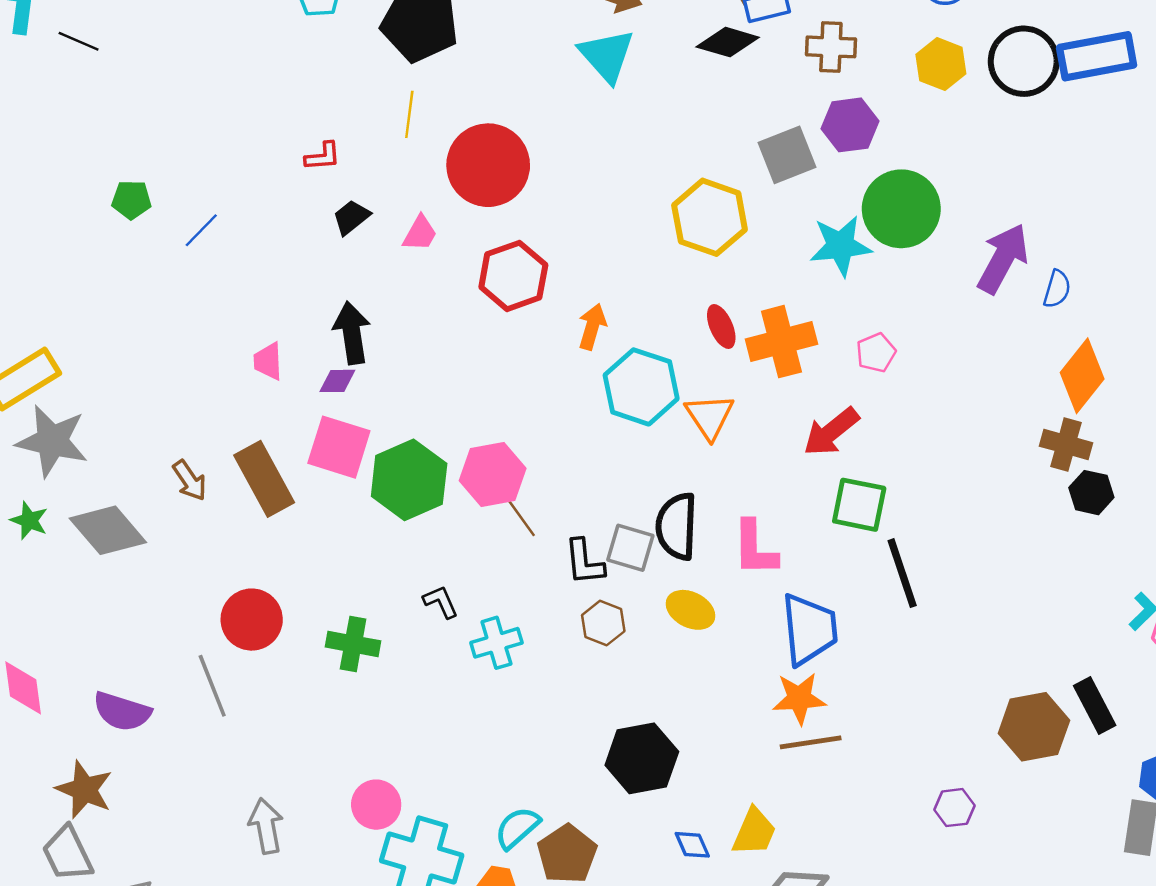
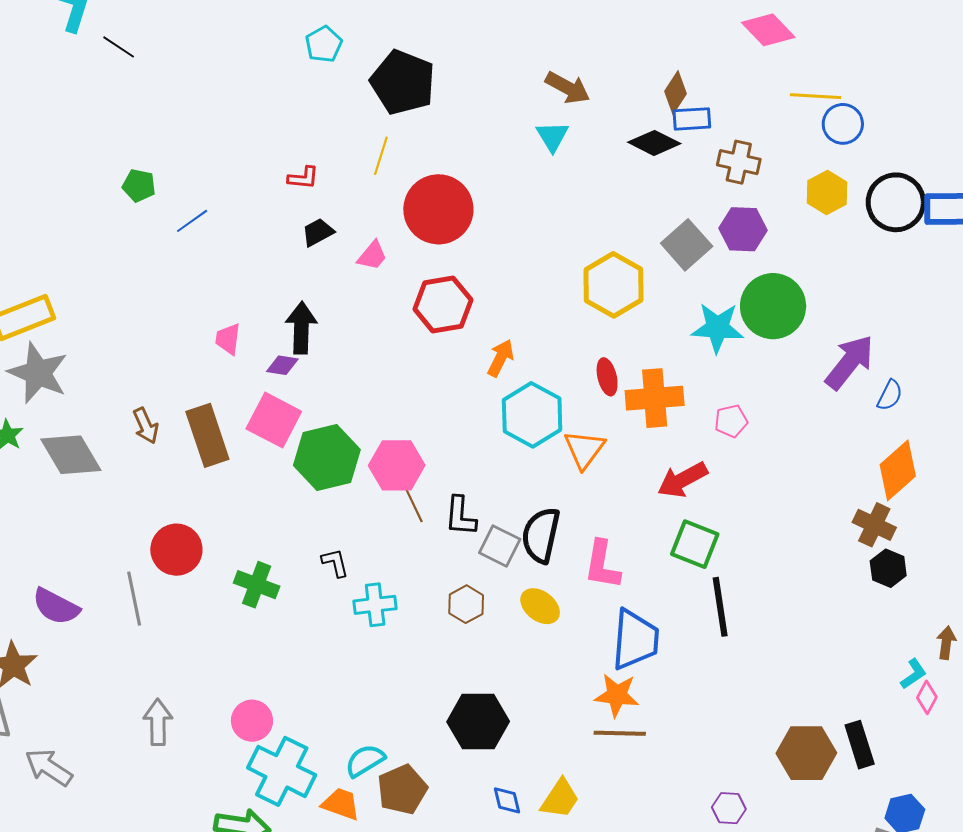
cyan triangle: (607, 56) -> (552, 136), size x0.7
gray square: (787, 155) -> (687, 245), turned -30
black L-shape: (584, 562) -> (460, 516), moved

